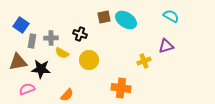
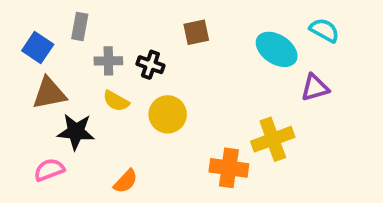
cyan ellipse: (126, 20) -> (277, 49), moved
gray cross: (51, 38) -> (108, 61), moved
gray rectangle: (32, 41) -> (80, 26), moved
yellow cross: (144, 61) -> (273, 139), moved, size x1.5
brown triangle: (18, 62) -> (49, 93), moved

